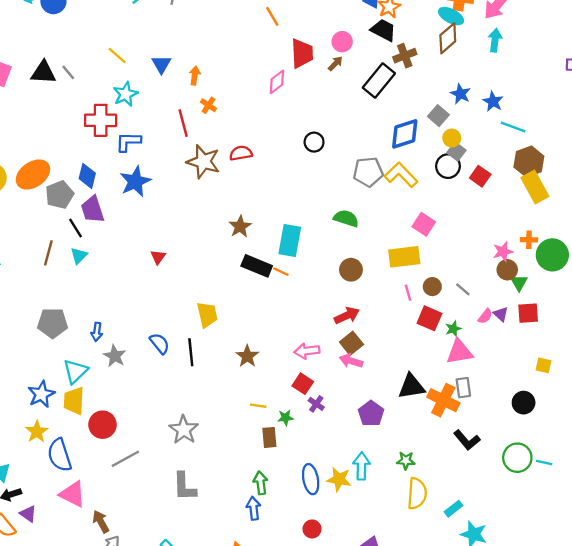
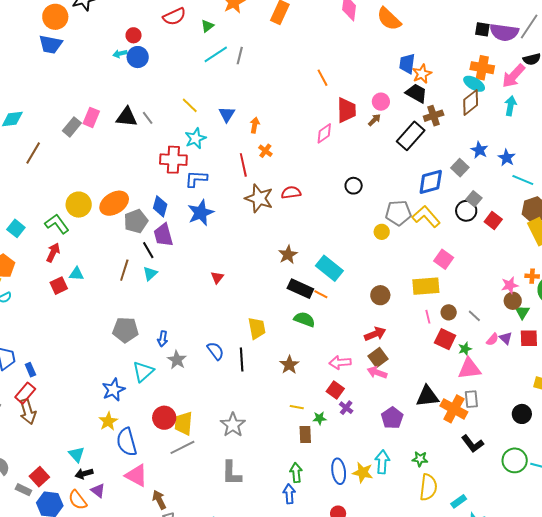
yellow circle: (452, 138) -> (382, 232), moved
green semicircle: (346, 218) -> (304, 319), moved
cyan rectangle: (290, 240) -> (329, 268), turned -64
yellow trapezoid: (74, 401) -> (184, 423), moved

